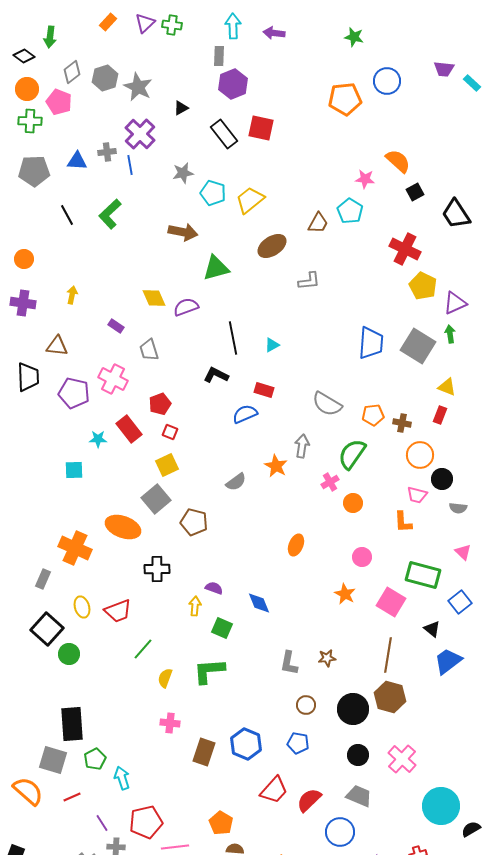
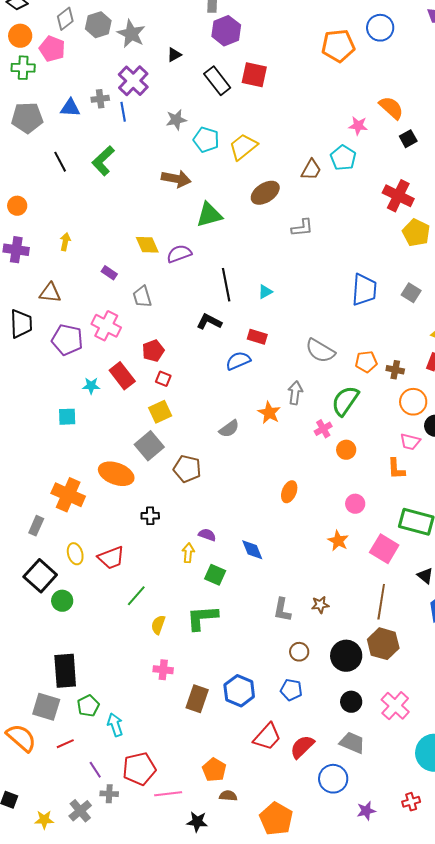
gray square: (418, 346) -> (411, 293), size x0.6
black cross: (157, 569) -> (150, 516), size x0.7

